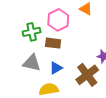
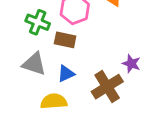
green cross: (32, 32) -> (38, 22), turned 30

